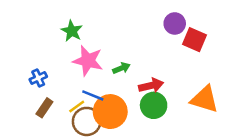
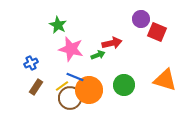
red arrow: (151, 86) -> (112, 43), moved

